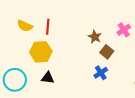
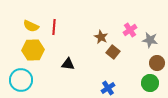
yellow hexagon: (41, 52) -> (33, 50), moved
blue cross: (101, 73) -> (108, 88), moved
black triangle: (48, 78) -> (68, 64), moved

